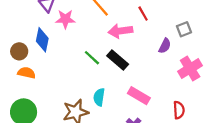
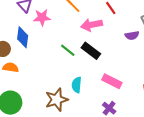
purple semicircle: (165, 46) -> (132, 35), turned 56

